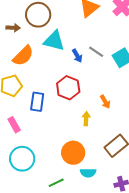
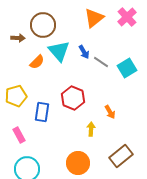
cyan triangle: (54, 41) -> (59, 51), turned 35
orange semicircle: (23, 56) -> (37, 62), moved, size x0.7
blue arrow: (77, 56) -> (84, 52), moved

